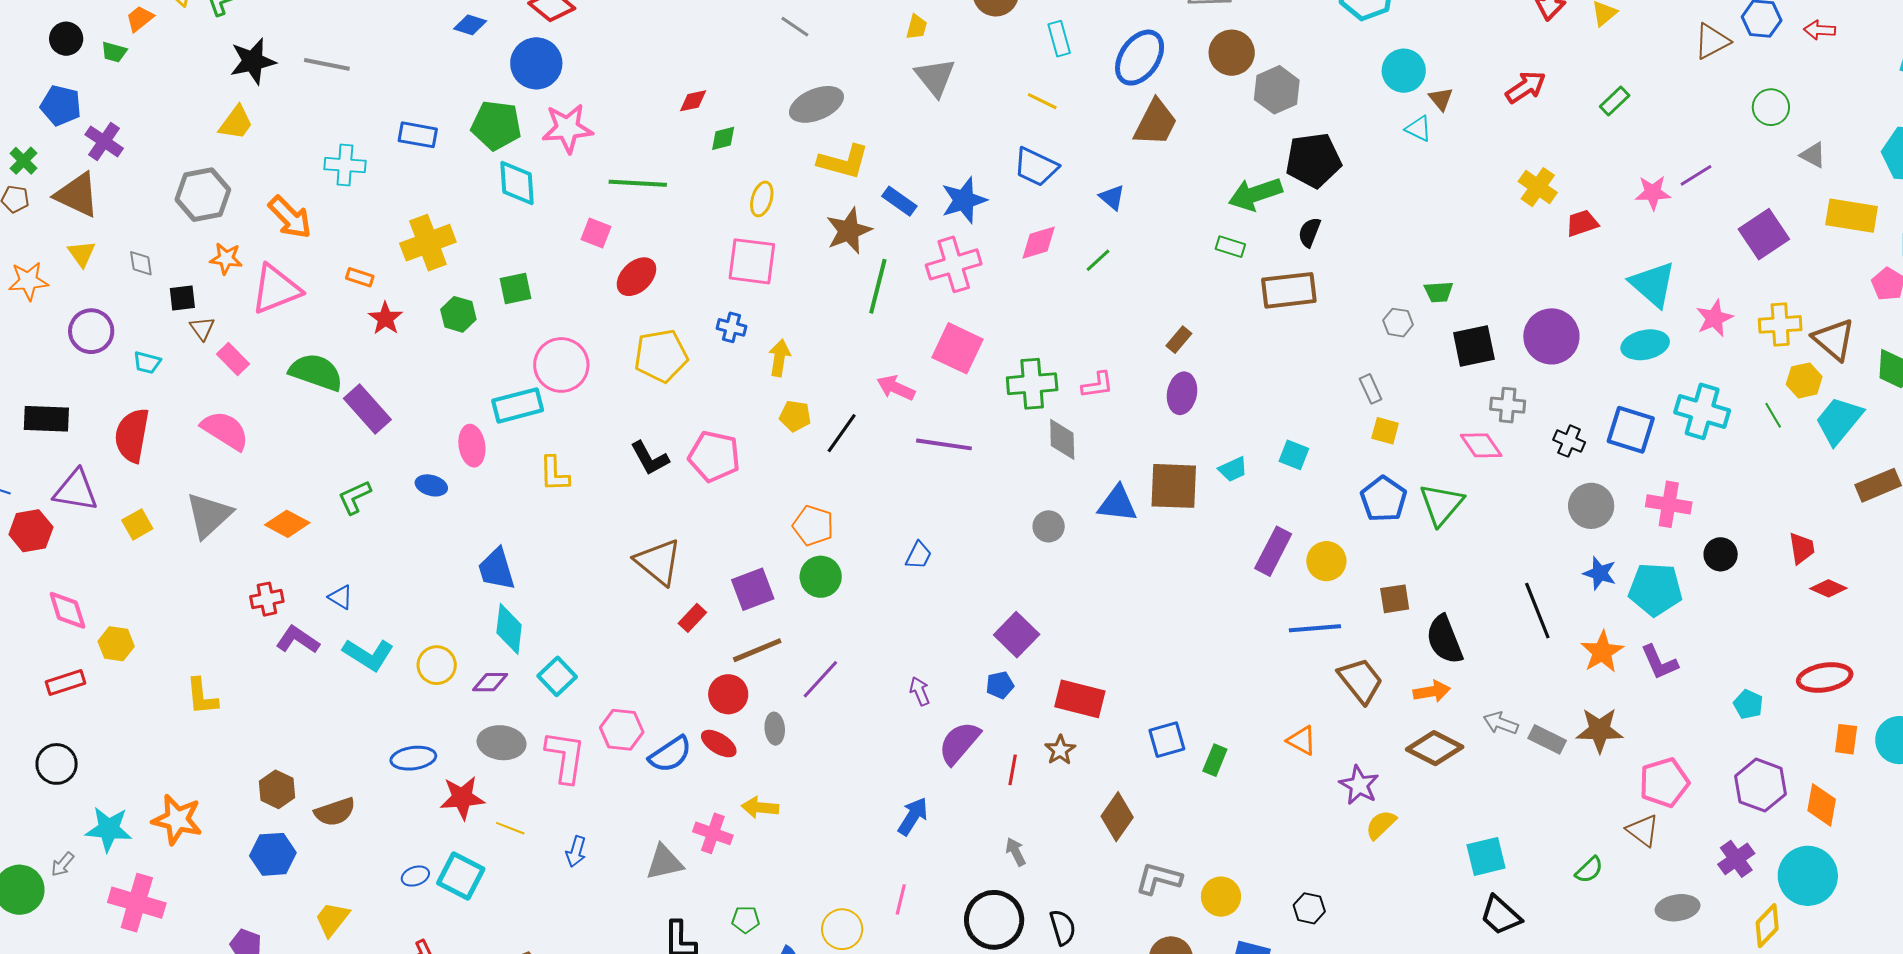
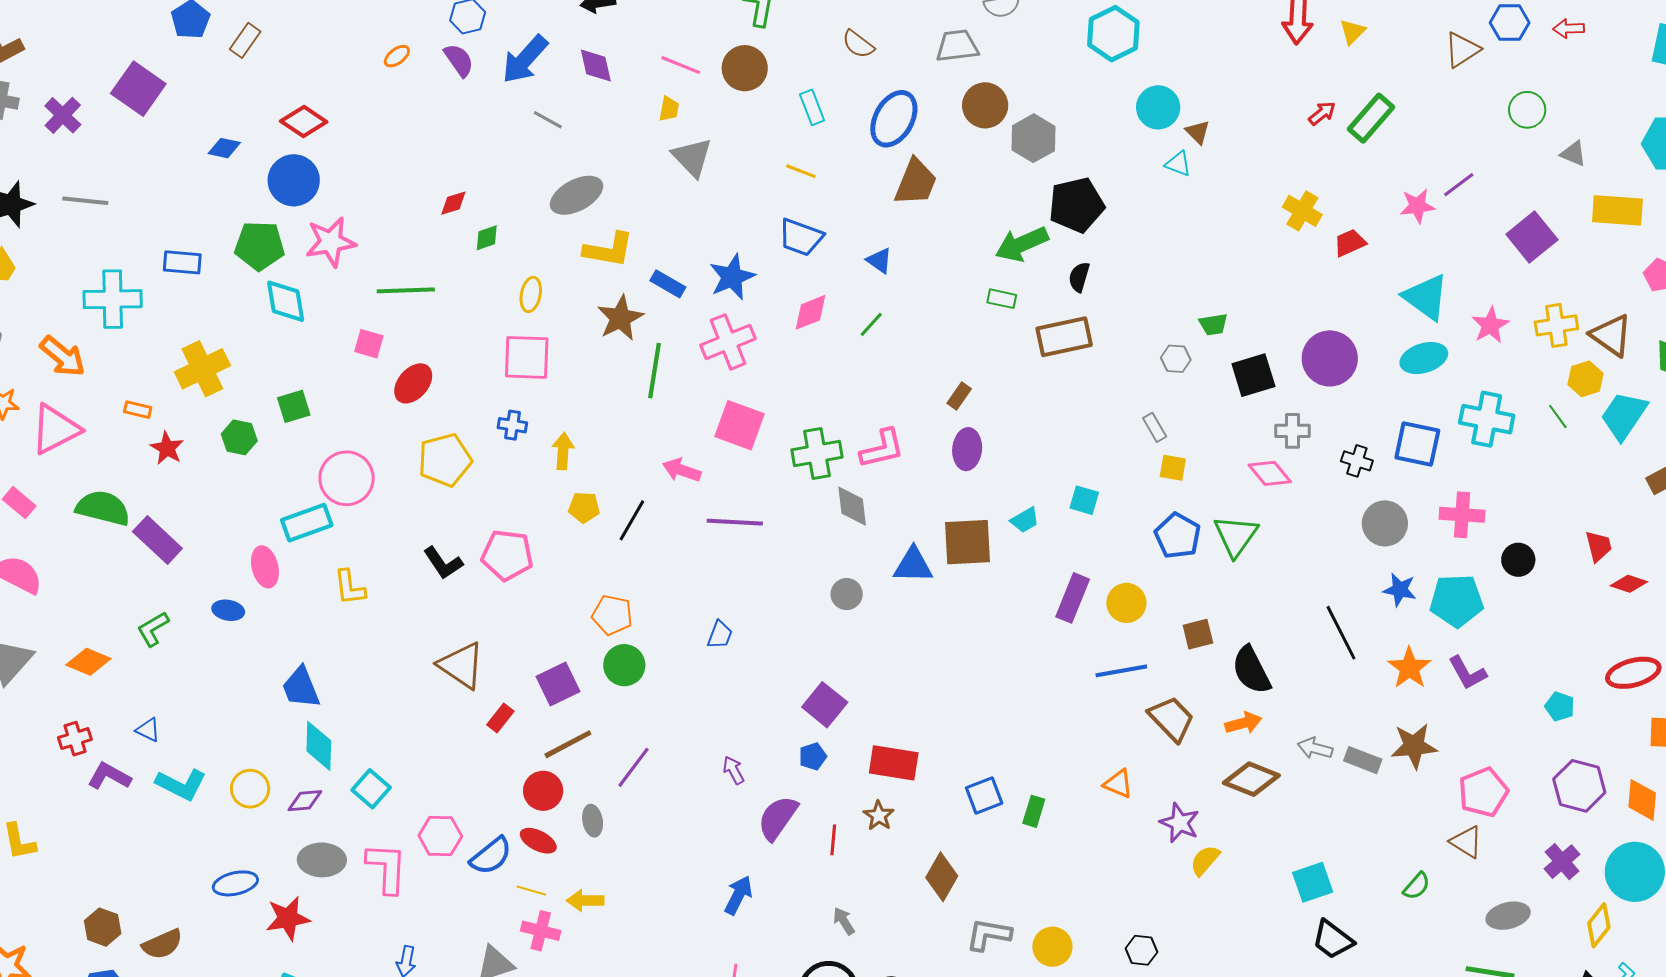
red arrow: (1526, 87) -> (1322, 113), moved, size x0.7
green rectangle: (1615, 101) -> (1371, 118), size x1.6
cyan cross: (345, 165) -> (113, 299), size x1.4
pink L-shape: (1097, 385) -> (882, 449), size x1.4
yellow line: (510, 828) -> (531, 891), moved

